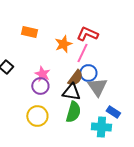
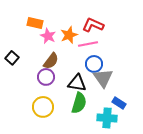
pink line: (82, 53) -> (88, 44), turned 54
pink star: (42, 74) -> (48, 36), moved
brown semicircle: (75, 78) -> (51, 61), moved

